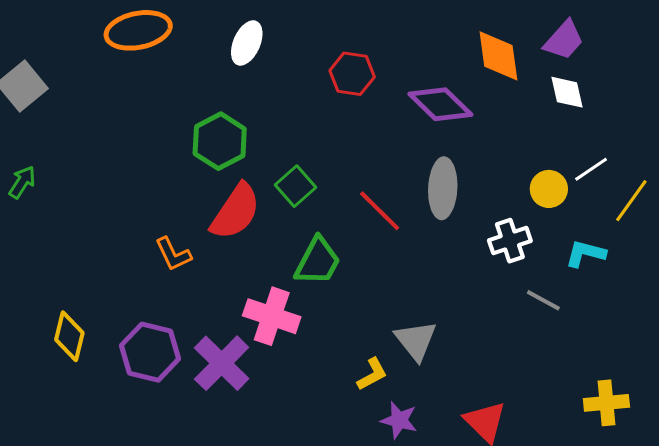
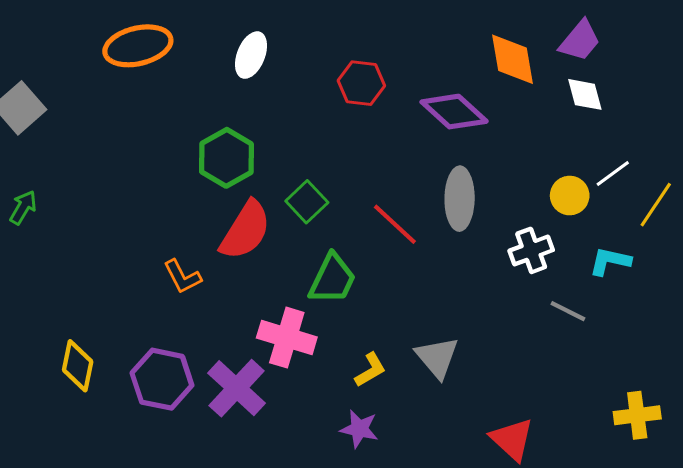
yellow L-shape: (372, 374) -> (370, 370), moved
purple star: (399, 420) -> (359, 429), moved

